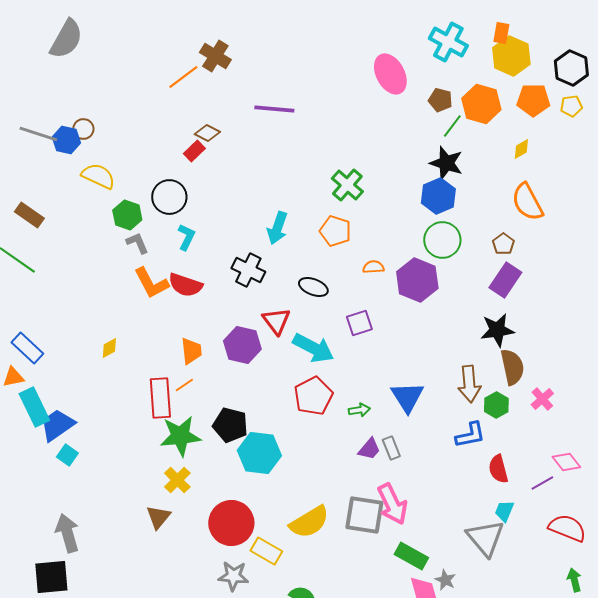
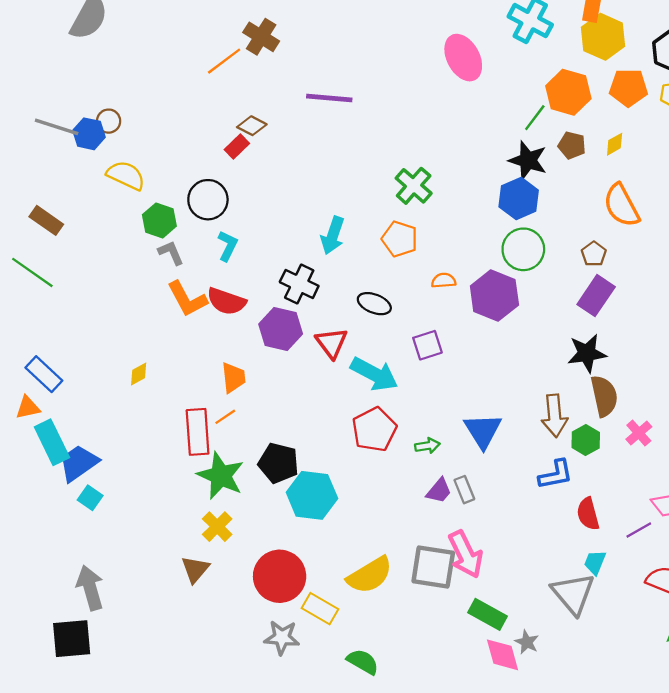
brown pentagon: (440, 100) -> (572, 145), moved
purple hexagon: (242, 345) -> (281, 329), moved
green star: (180, 436) -> (221, 476), turned 30

